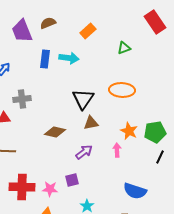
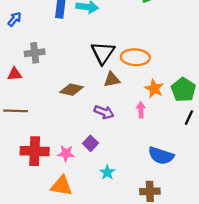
orange ellipse: (122, 90) -> (135, 57), moved
green pentagon: (155, 132) -> (183, 90), turned -30
purple arrow: (84, 152) -> (104, 112), turned 60
purple square: (72, 180) -> (91, 143), turned -32

